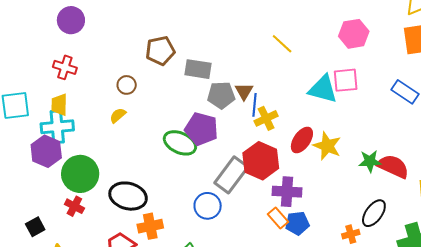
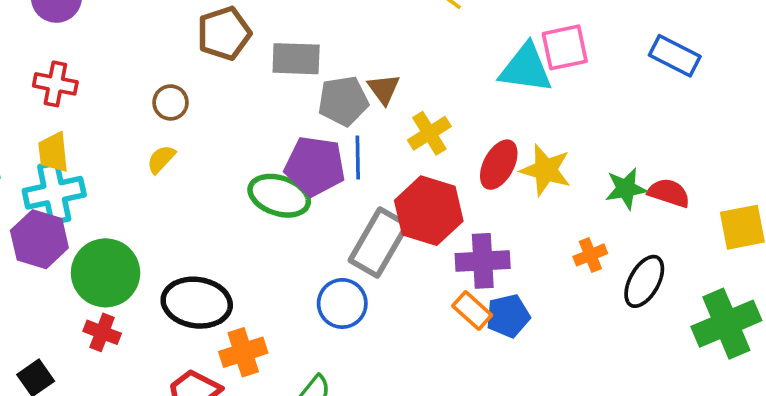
blue line: (254, 105) -> (358, 157), moved
red semicircle: (393, 166) -> (669, 193), size x0.7
orange cross: (351, 234) -> (590, 255), moved

